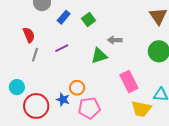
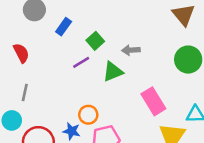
green square: (89, 20) -> (95, 41), moved
purple line: (62, 48) -> (81, 62), moved
gray line: (35, 55) -> (25, 93), moved

